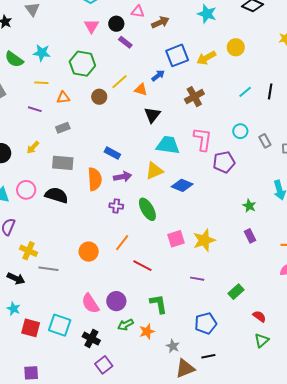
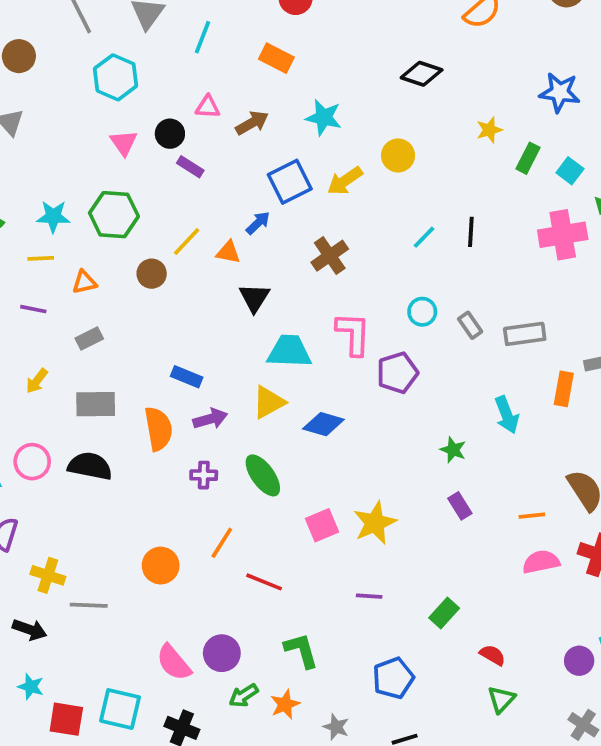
cyan star: (207, 14) -> (324, 117), moved
cyan star: (42, 53) -> (53, 216), moved

